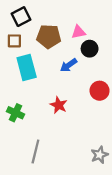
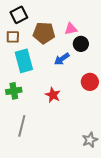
green cross: (15, 113) -> (14, 91), moved, turned -35
gray line: (35, 152) -> (22, 126), moved

